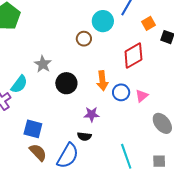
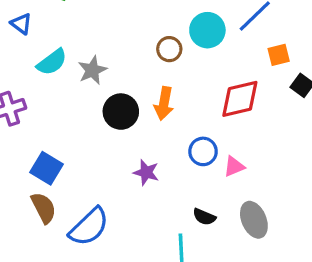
orange arrow: (102, 81) -> (164, 103), moved
cyan semicircle: (19, 84) -> (52, 62), moved
black semicircle: (84, 136) -> (204, 217), moved

